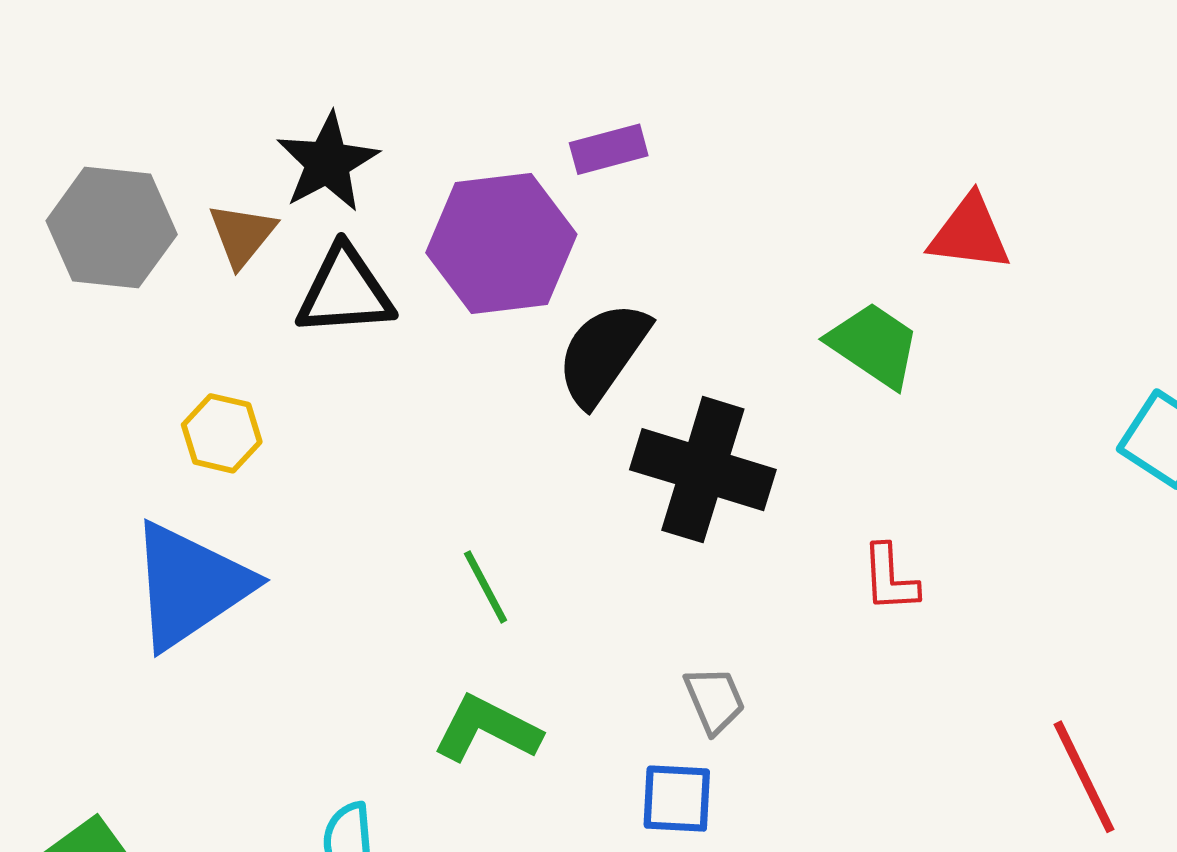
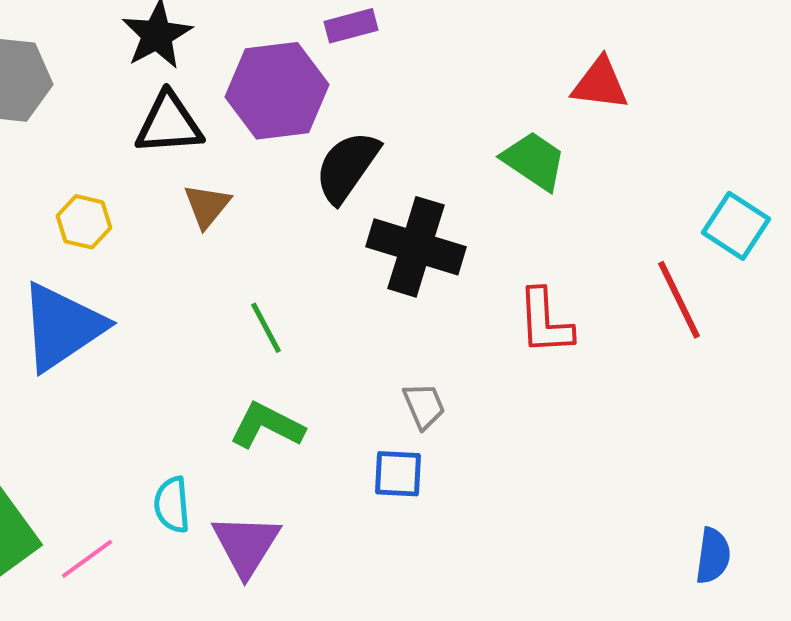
brown triangle: (242, 235) -> (207, 206), moved
red L-shape: (890, 578) -> (545, 322), size x1.4
red line: (1084, 777) -> (679, 300), moved

